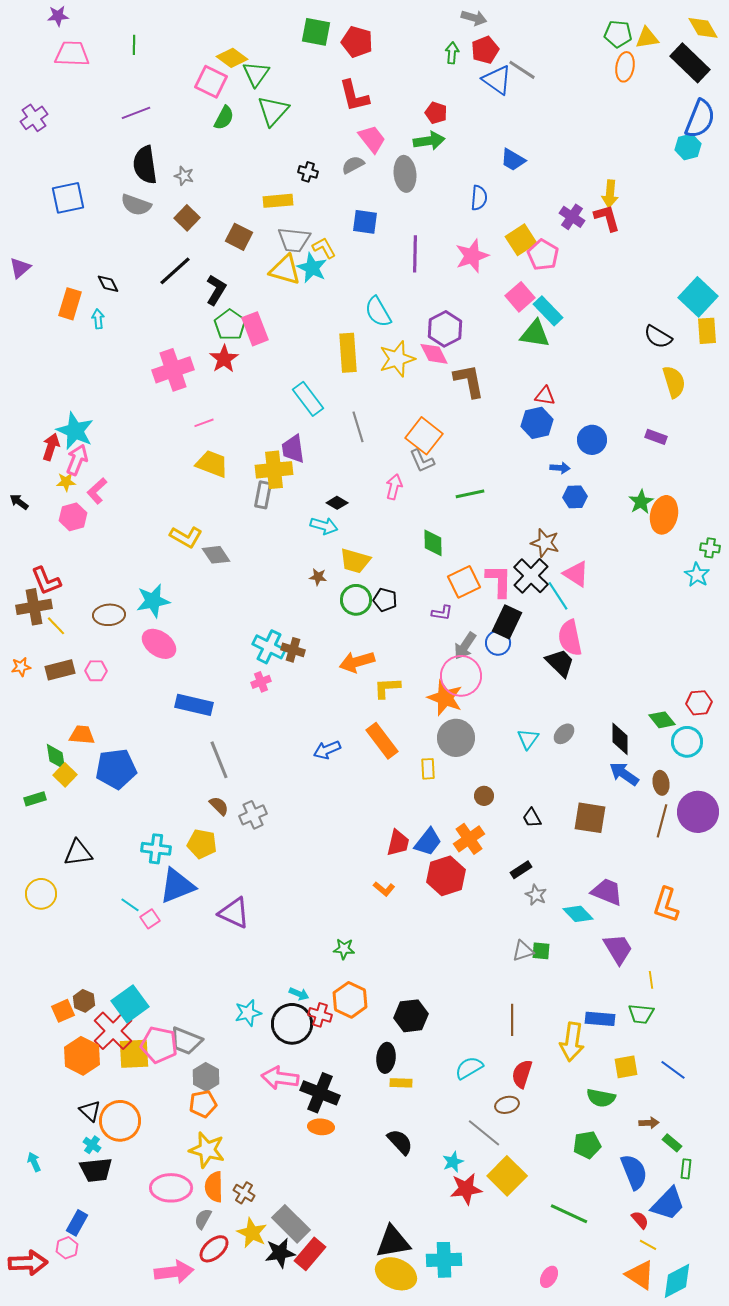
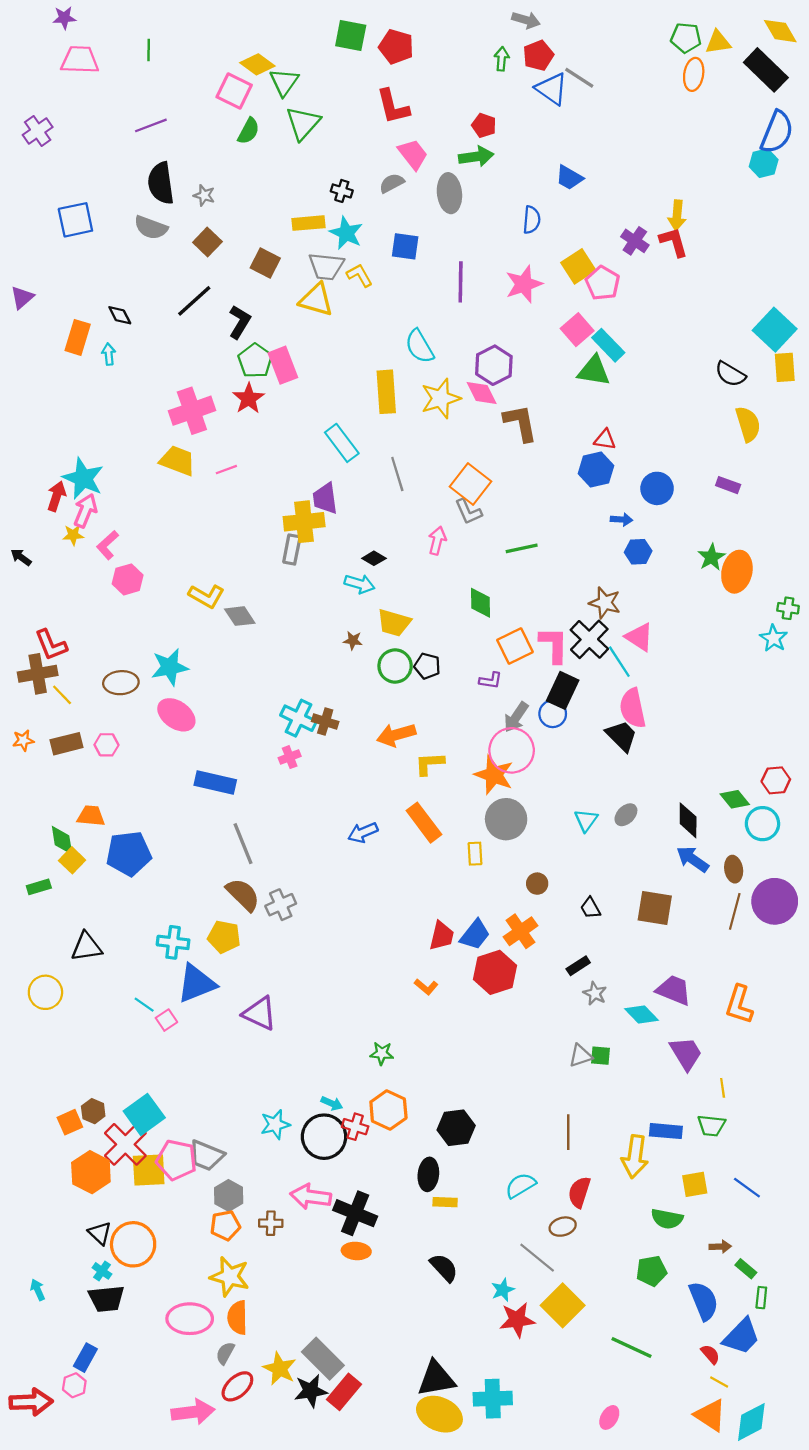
cyan star: (312, 268) -> (346, 233), moved
yellow trapezoid: (212, 464) -> (178, 461), moved
pink hexagon: (73, 517) -> (128, 579), moved
brown semicircle: (219, 806) -> (243, 895), size x1.6
brown cross: (244, 1193) -> (271, 1223), moved, turned -30

